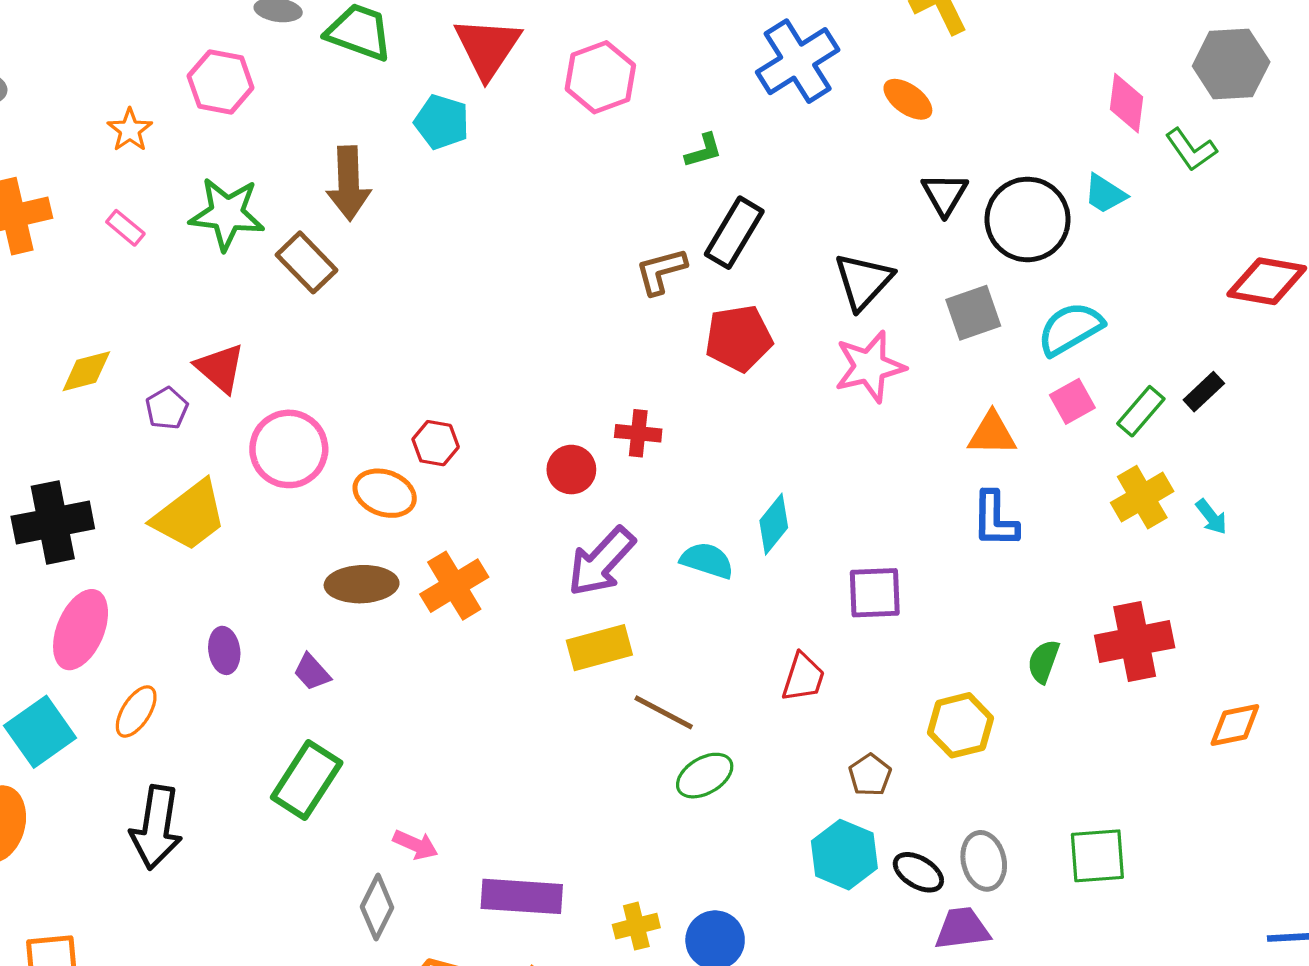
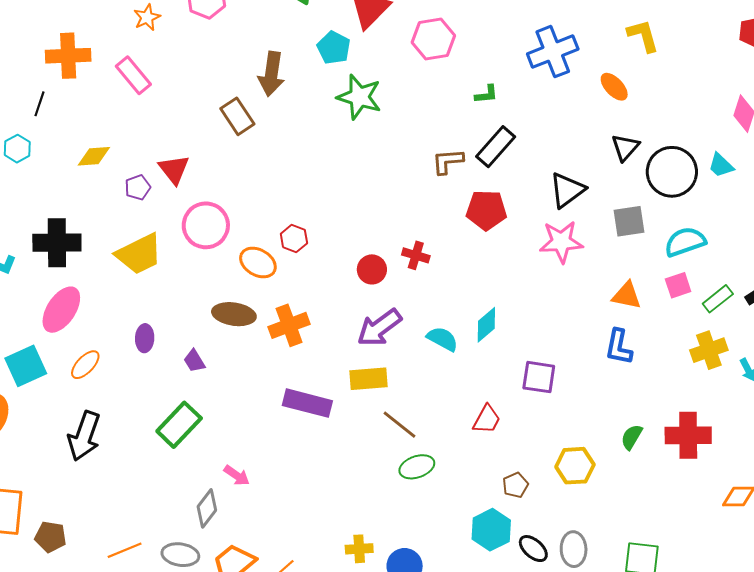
green star: (227, 214) -> (359, 97), moved
pink rectangle: (125, 228) -> (133, 75), size x1.6
purple rectangle: (522, 896) -> (307, 403), moved

